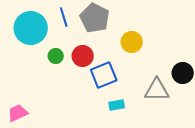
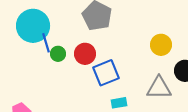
blue line: (64, 17) -> (46, 43), moved
yellow circle: (132, 42) -> (161, 45), moved

